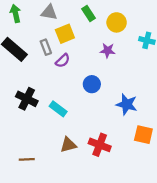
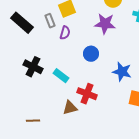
purple star: (108, 51) -> (105, 24), size x1.5
purple semicircle: (63, 61) -> (65, 33), turned -32
red cross: (100, 145) -> (87, 94), moved

